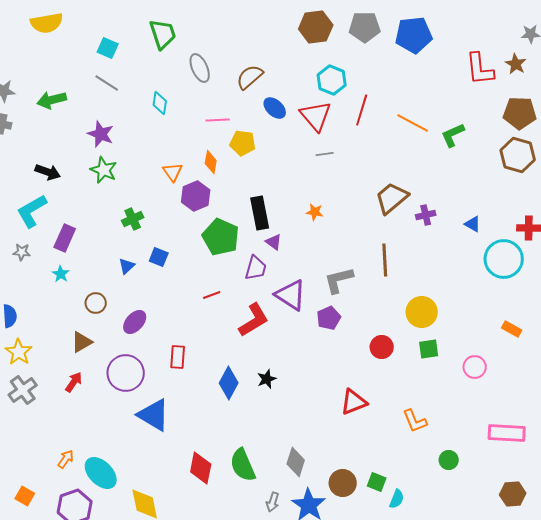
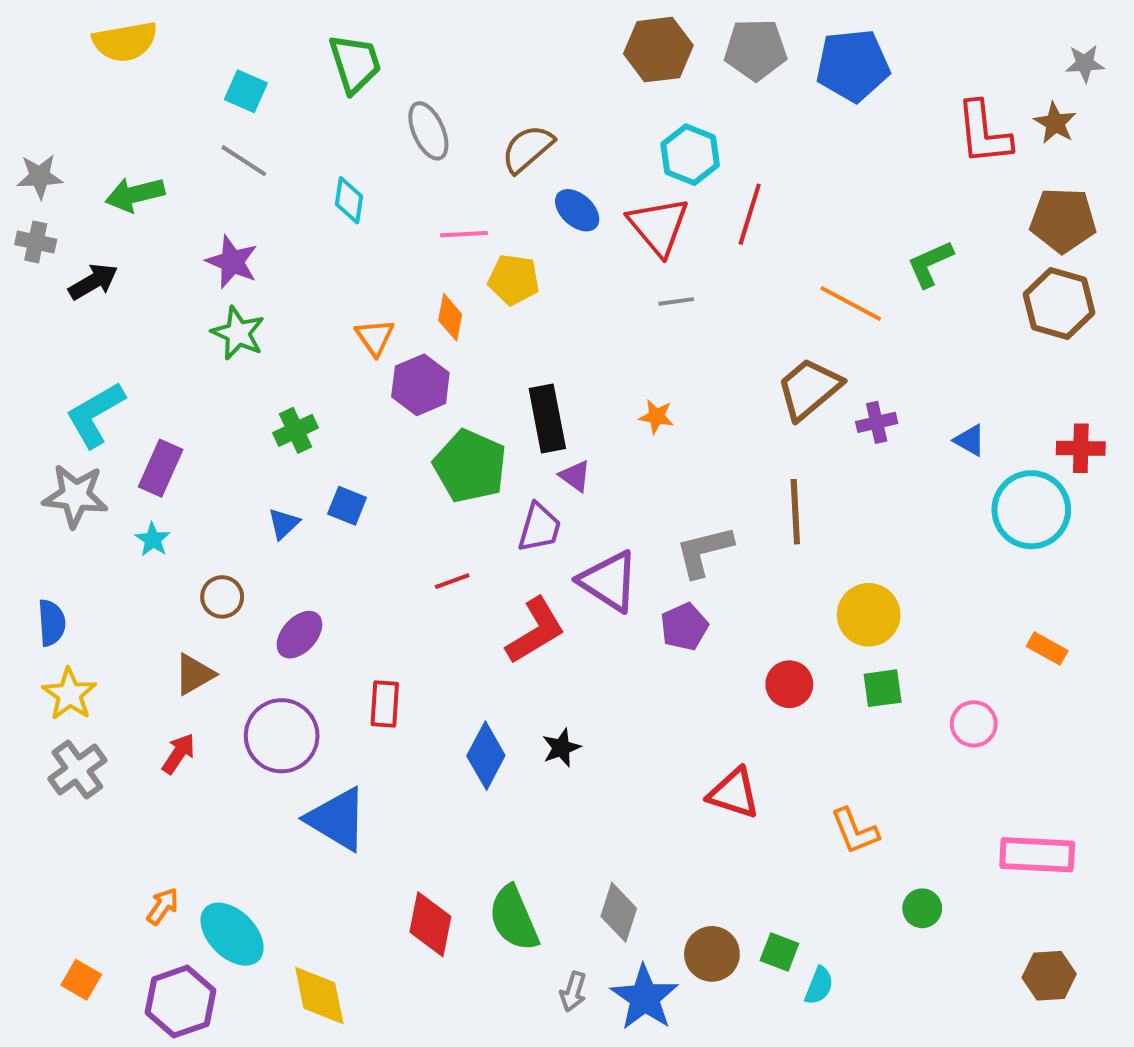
orange line: (413, 123) -> (851, 303), moved
black arrow: (48, 172) -> (93, 282), moved, turned -50
gray star: (22, 252) -> (75, 496), size x1.8
red triangle: (354, 402) -> (734, 793), turned 40

